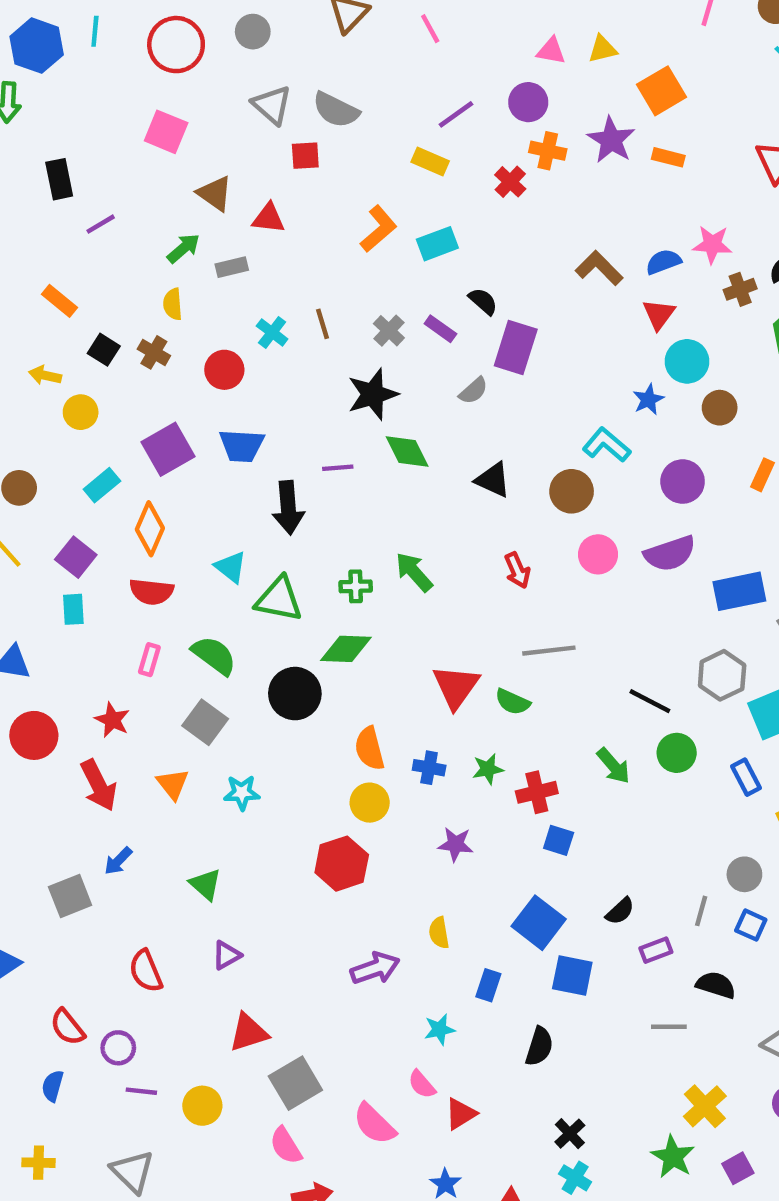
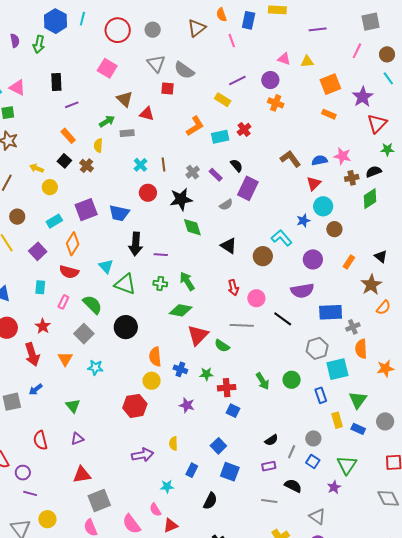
purple star: (611, 140) -> (363, 97), moved
red cross: (510, 182) -> (244, 129), moved
orange rectangle: (59, 301) -> (68, 136), moved
red circle: (224, 370) -> (148, 193), moved
purple line: (338, 468) -> (161, 255), moved
pink circle: (598, 554) -> (256, 298), moved
cyan rectangle: (73, 609) -> (40, 287), moved
green diamond: (346, 649) -> (181, 310), moved
black line: (650, 701) -> (283, 319), moved
black semicircle: (620, 911) -> (271, 440), moved
blue square: (539, 923) -> (218, 446), size x0.7
yellow circle: (202, 1106) -> (47, 519), moved

